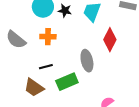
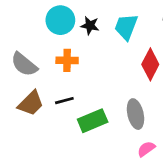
gray ellipse: (87, 61) -> (135, 114), moved
brown trapezoid: (34, 88) -> (31, 103), moved, turned -80

